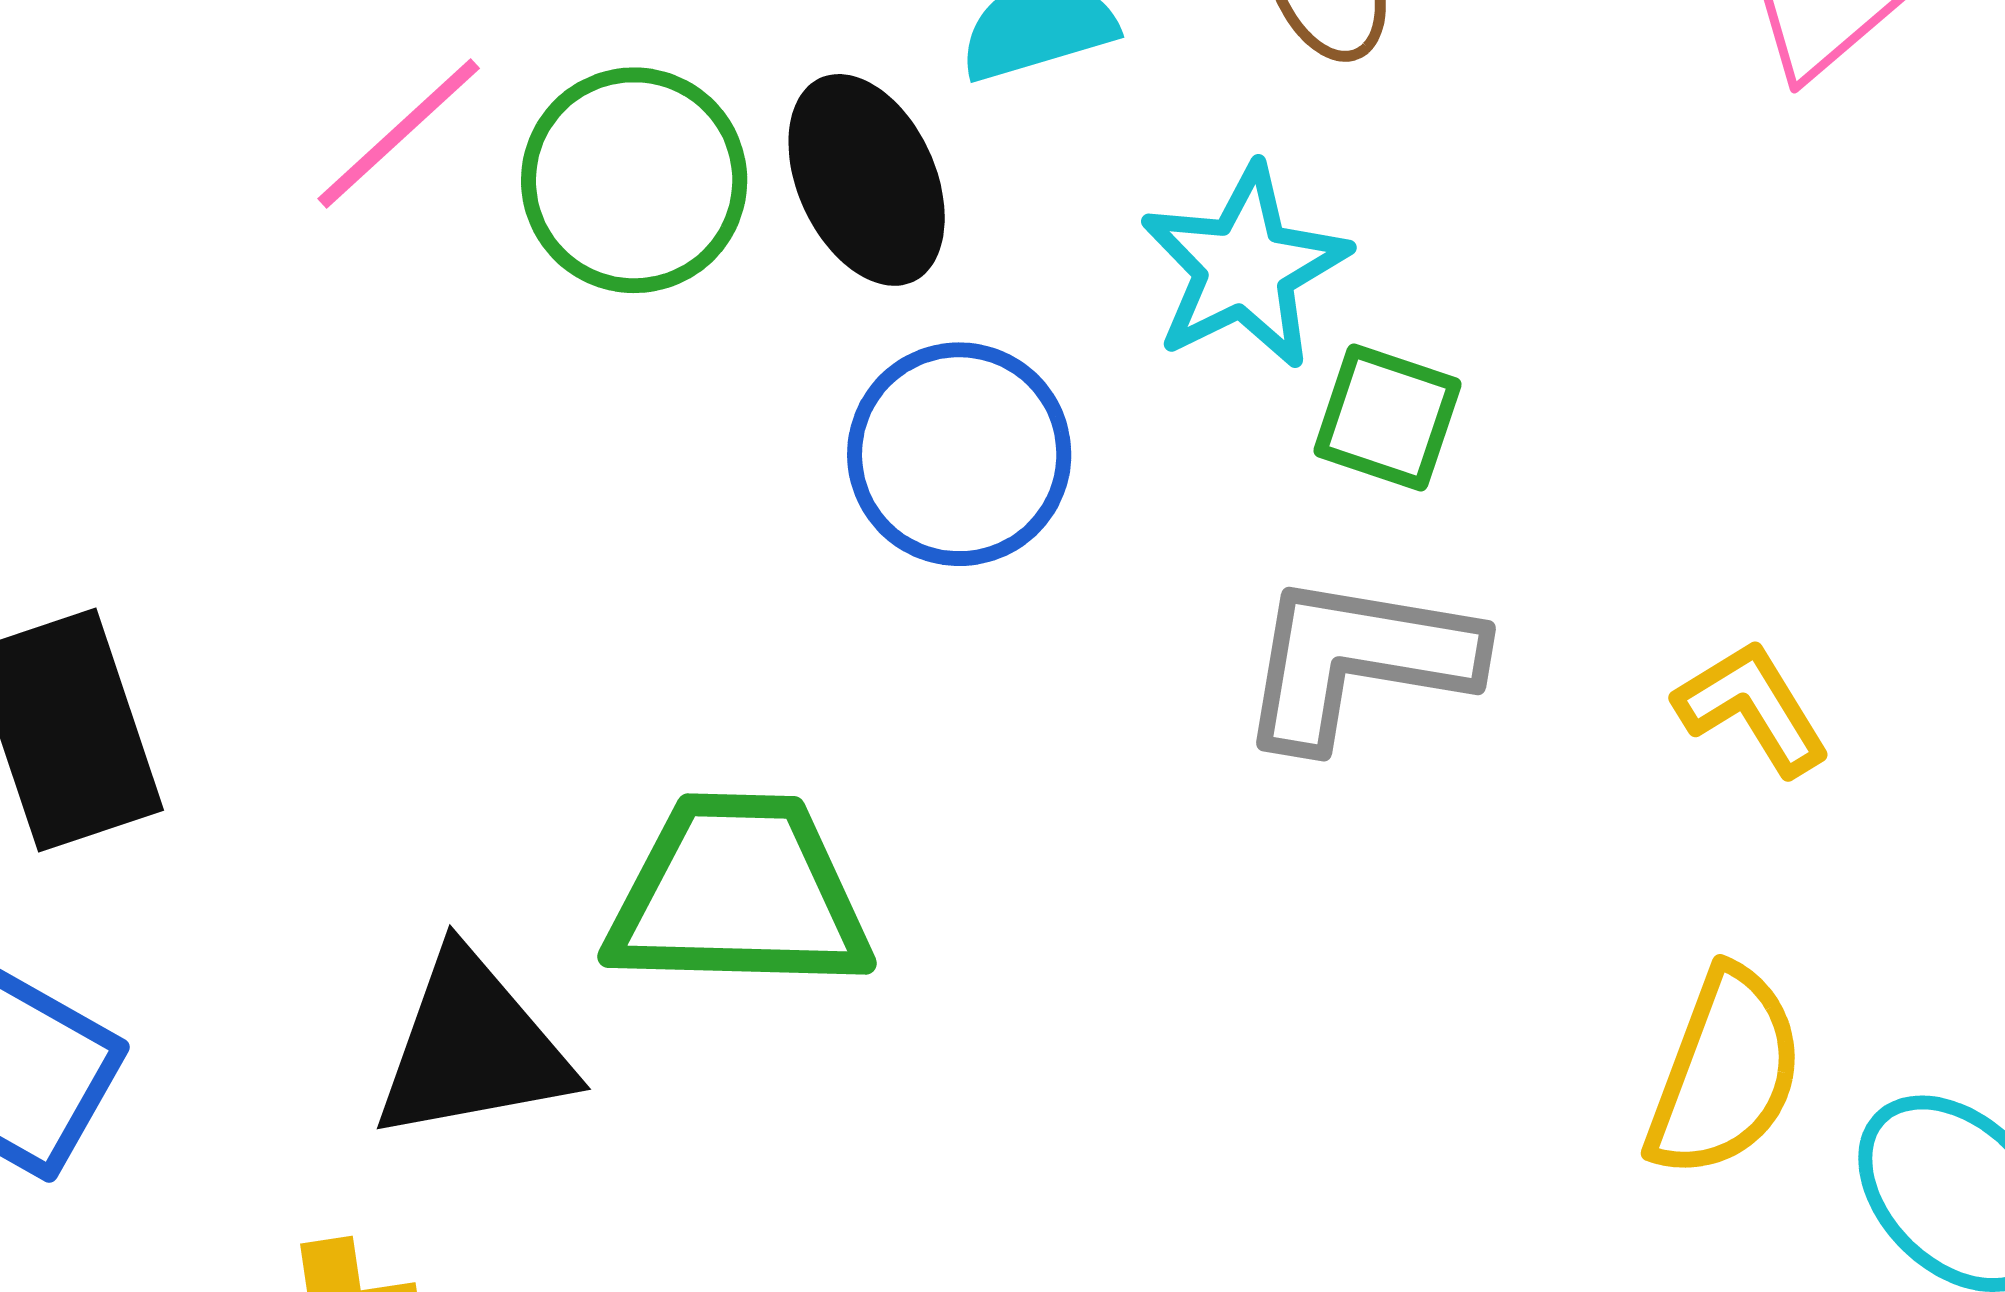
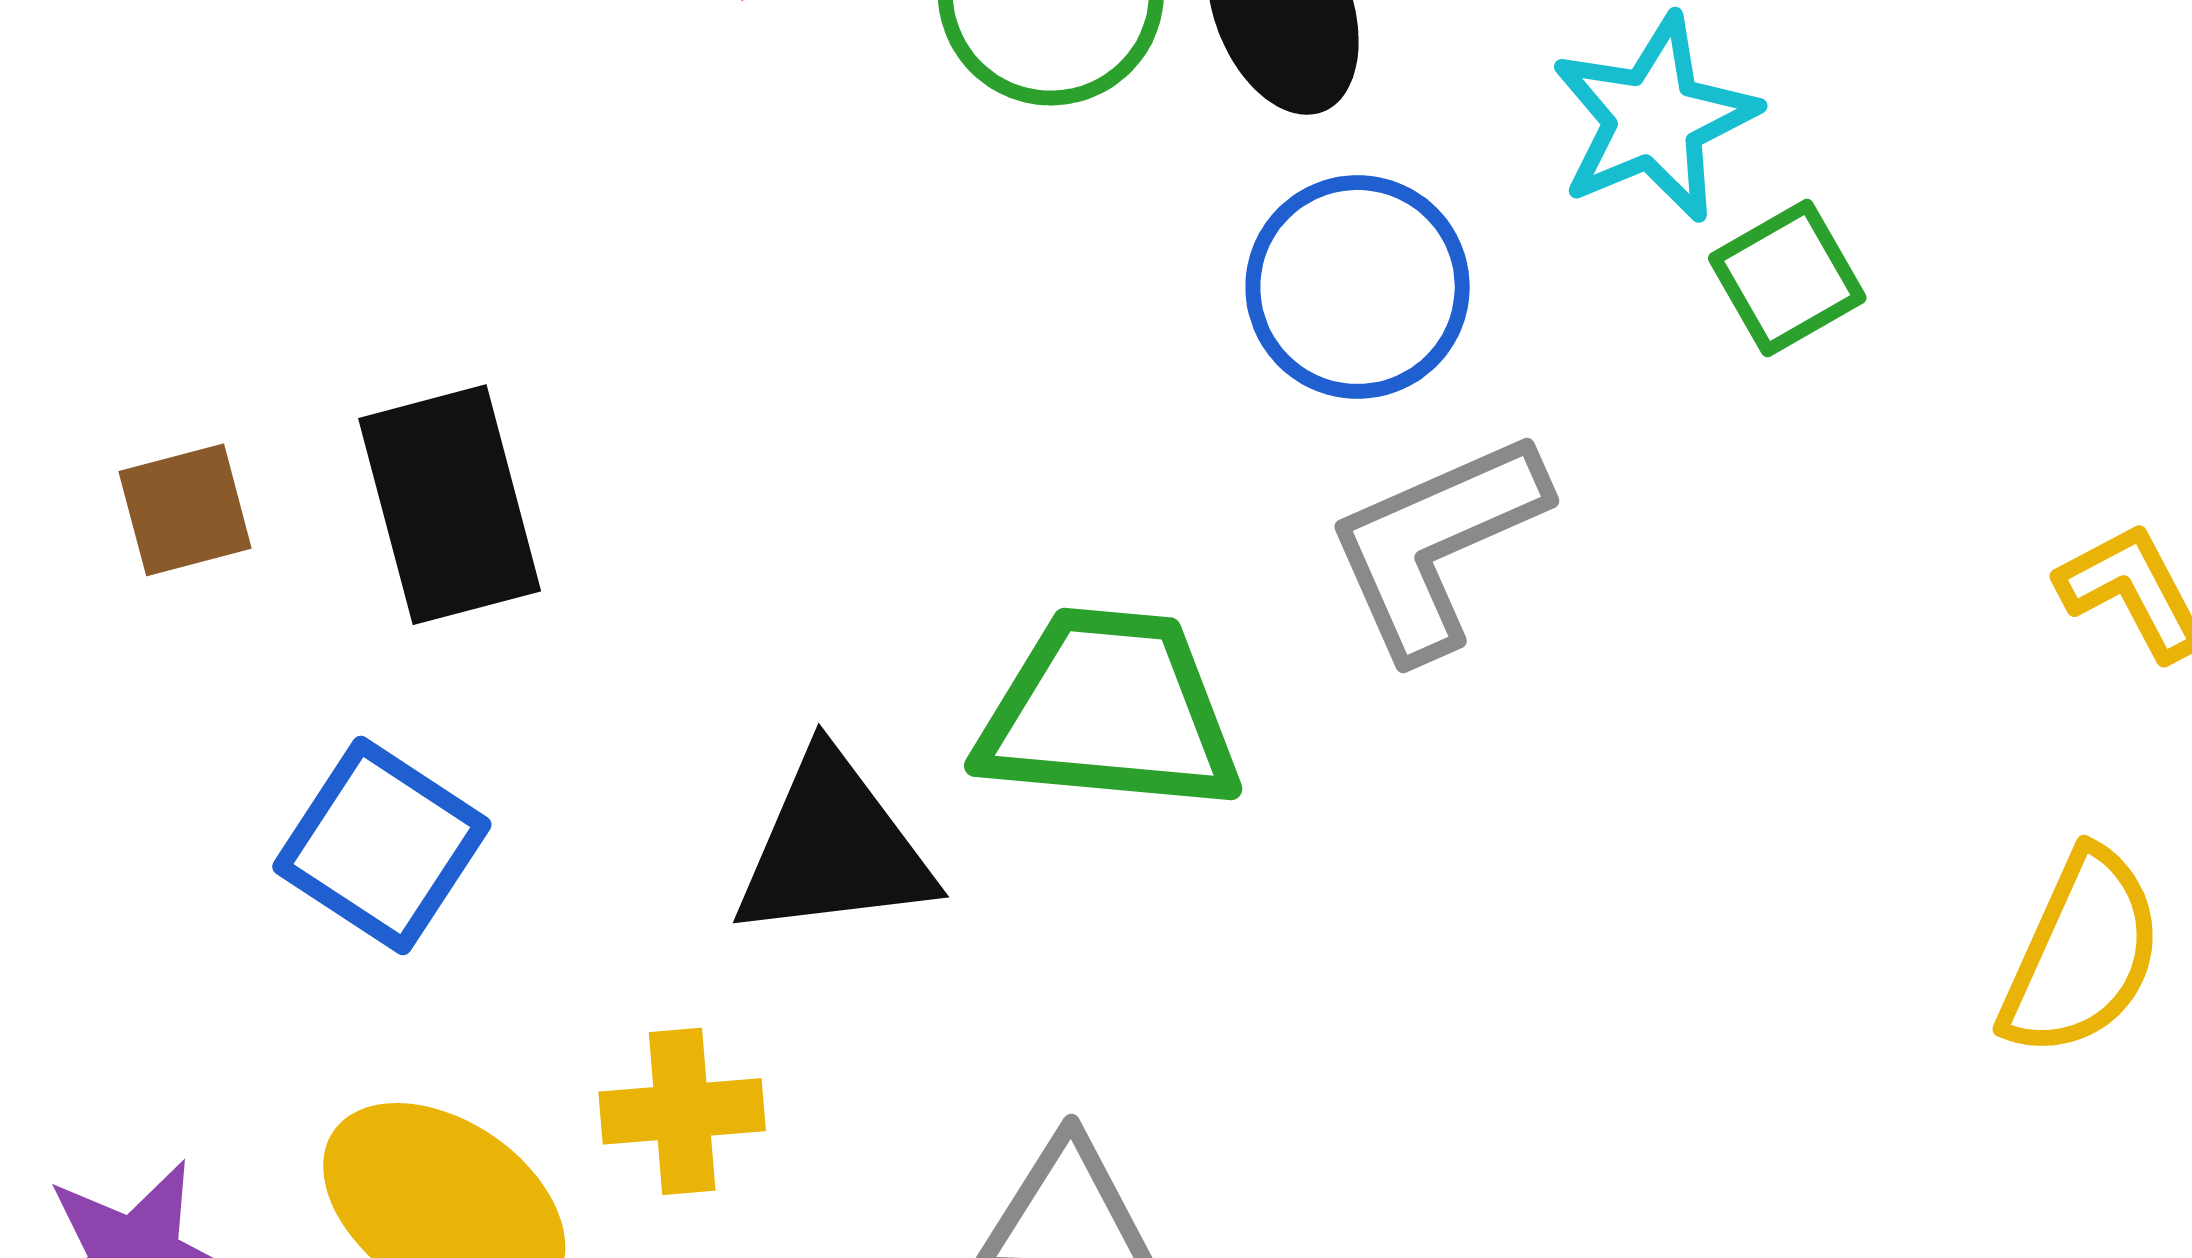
green square: (1387, 418) -> (1787, 278), turned 38
gray L-shape: (1358, 661) -> (1436, 544), moved, turned -37

